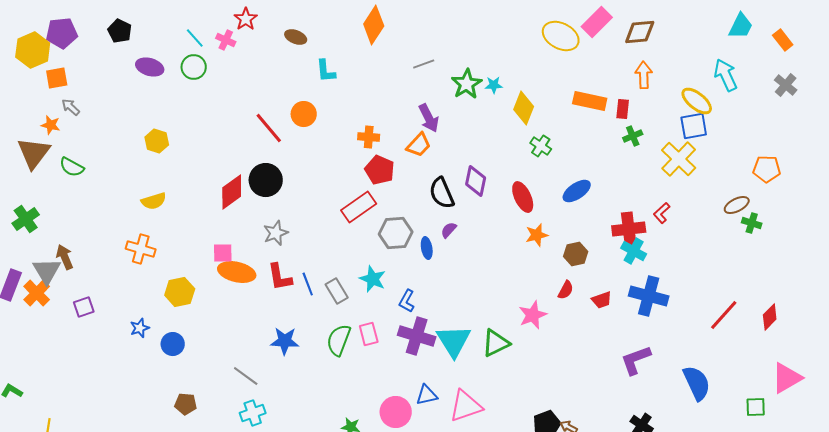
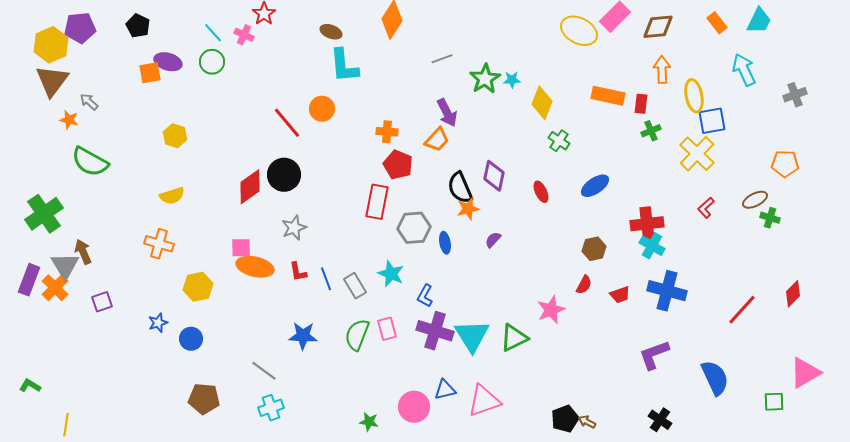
brown ellipse: (296, 37) -> (331, 32), moved
orange rectangle: (783, 40) -> (717, 23), moved
cyan L-shape: (326, 71) -> (344, 66), size x1.5
orange square: (57, 78) -> (150, 73), moved
gray cross: (786, 85) -> (795, 95), moved, turned 30
yellow ellipse: (697, 101) -> (694, 96), moved, turned 40
brown triangle: (34, 153) -> (52, 81), moved
green semicircle: (72, 167) -> (90, 162), size x1.5
red ellipse: (523, 197) -> (541, 192), size x0.7
red rectangle: (359, 207) -> (377, 202), turned -44
red L-shape: (662, 213) -> (706, 208), moved
green cross: (26, 219) -> (44, 214), size x1.4
purple semicircle: (449, 230) -> (493, 240), moved
orange star: (537, 235) -> (468, 209), moved
red L-shape: (280, 277) -> (298, 272), size x0.7
red diamond: (770, 317) -> (793, 294), moved
brown pentagon: (186, 404) -> (204, 399), size x1.4

